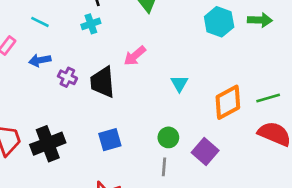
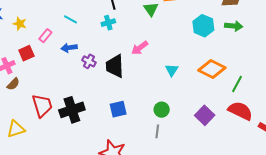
green line: (268, 98) -> (237, 84), turned -48
orange diamond: (228, 102) -> (212, 69), moved, turned 52
purple square: (205, 151) -> (205, 115), moved

